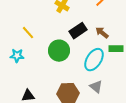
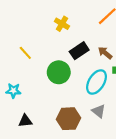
cyan star: (17, 56) -> (13, 91), moved

